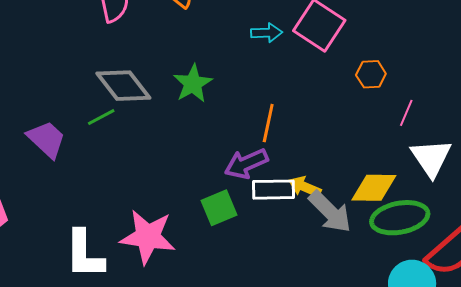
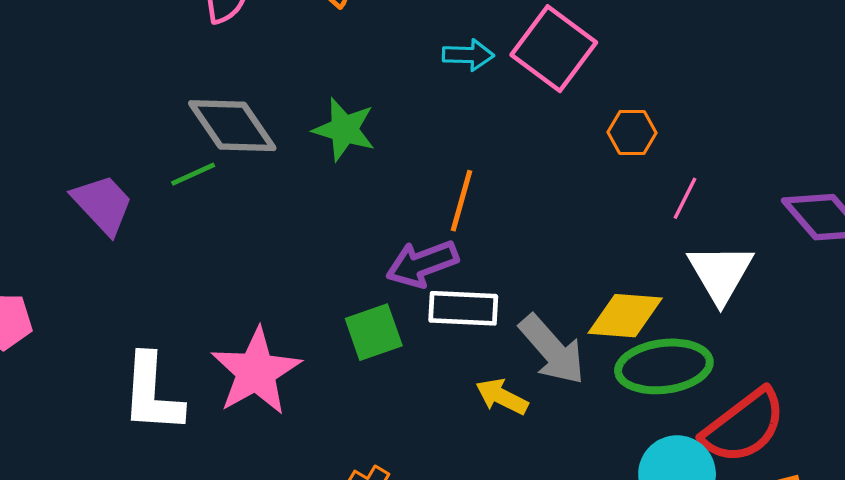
green star: (193, 84) -> (344, 129), turned -30
yellow arrow: (305, 187) -> (502, 397), moved
pink star: (148, 237) -> (256, 372), turned 30

